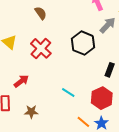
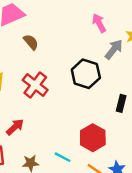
cyan line: (68, 93) -> (63, 157), moved
red hexagon: (102, 98) -> (93, 138), moved

